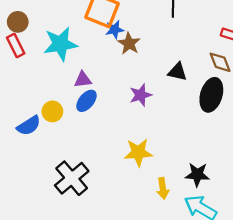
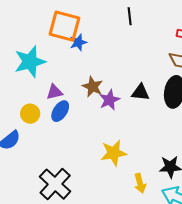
brown star: (129, 43) -> (93, 87), moved
black triangle: (177, 72) -> (140, 92), moved
yellow circle: (52, 111) -> (30, 114), moved

